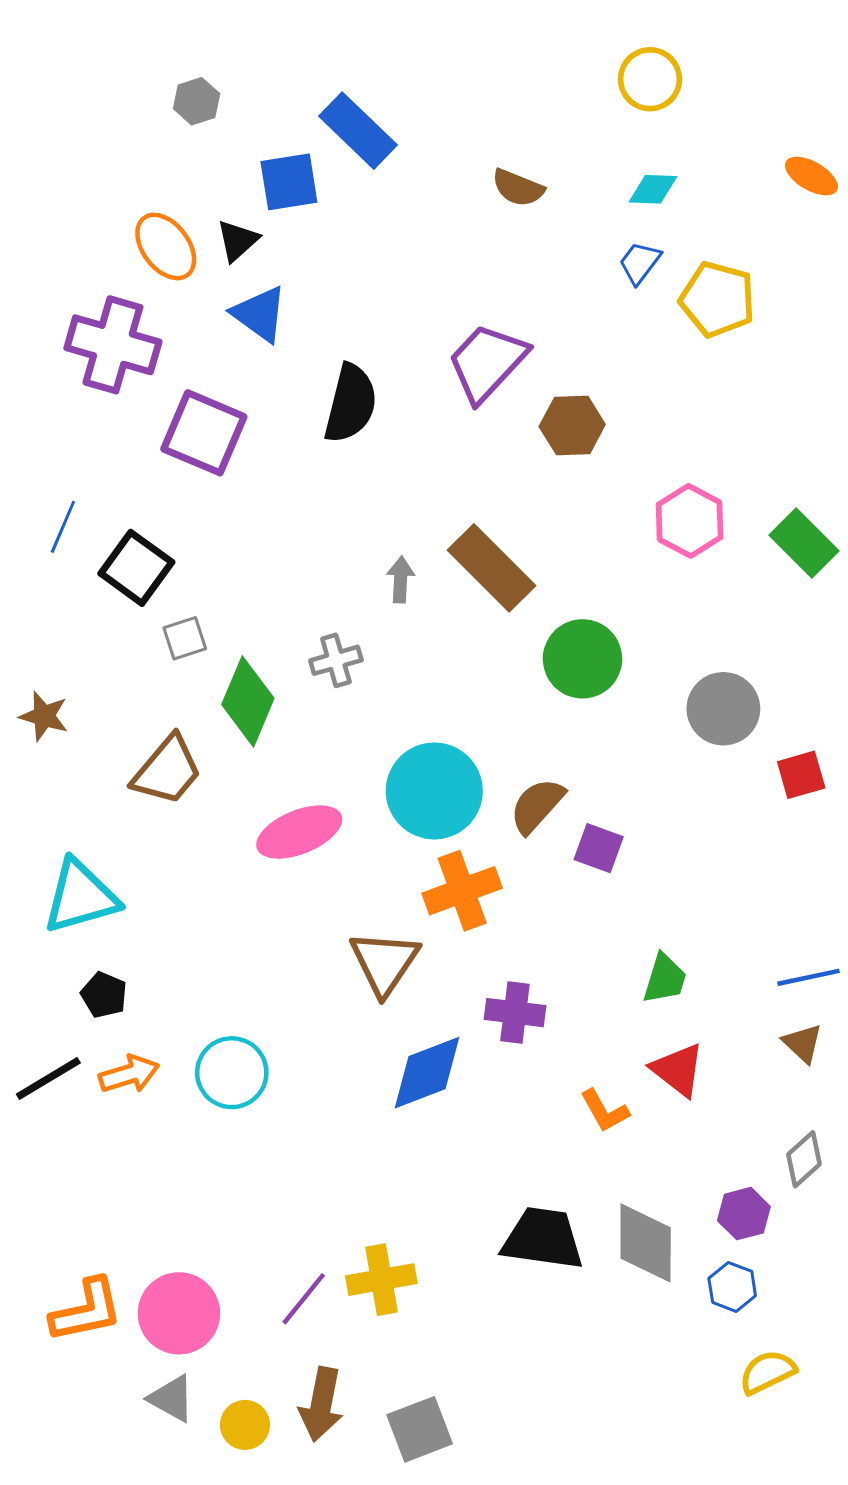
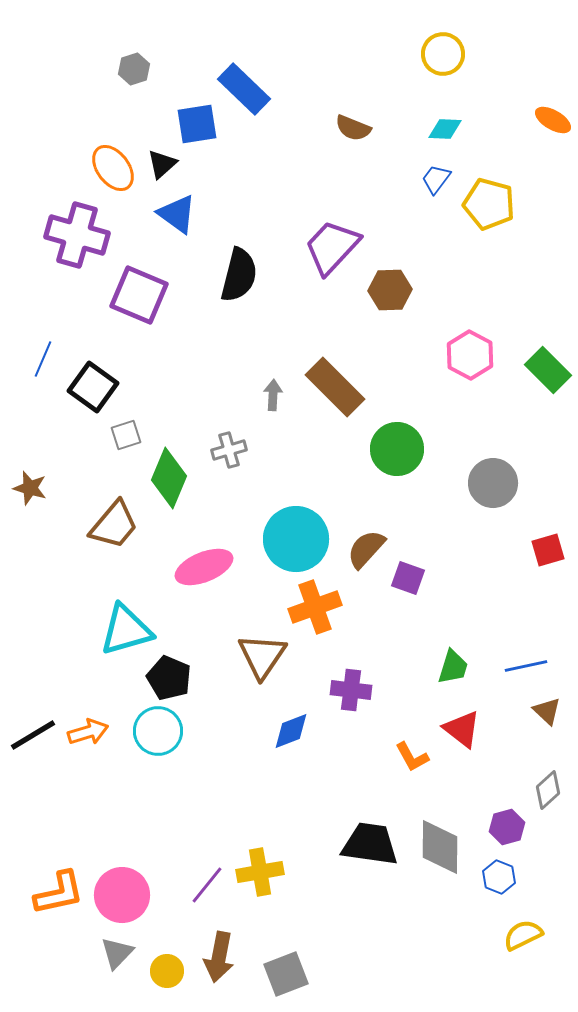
red square: (801, 775) -> (548, 550), moved
cyan triangle: (81, 897) -> (126, 630), moved
blue line: (808, 977) -> (526, 666), moved
black pentagon: (104, 995) -> (169, 678), moved, size x1.4
blue diamond: (427, 1073) -> (291, 731), size x0.7
gray triangle: (172, 1398) -> (117, 953), turned 45

